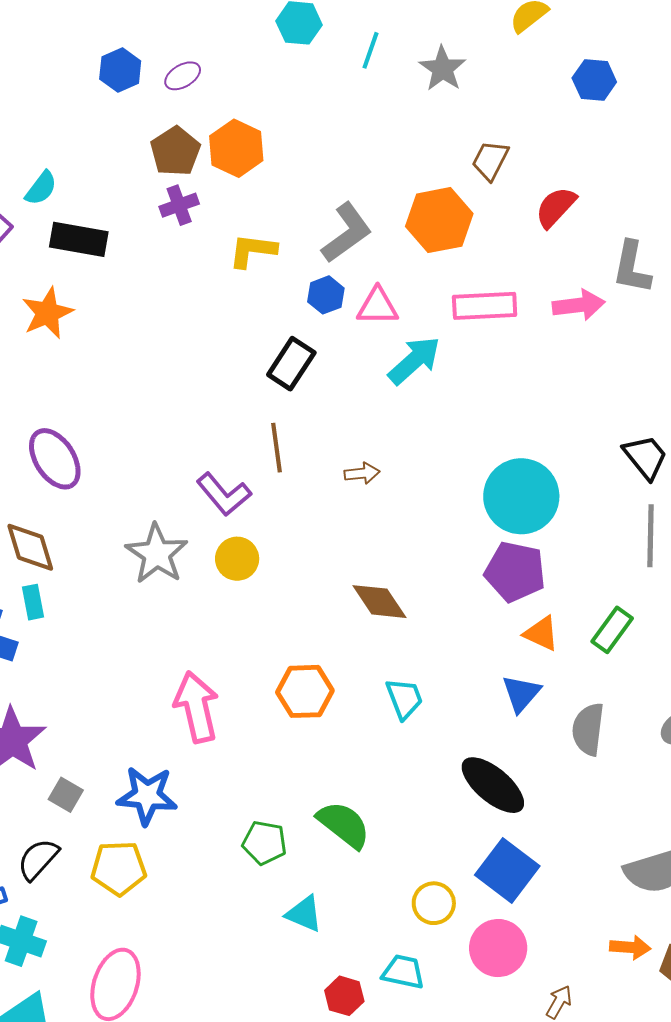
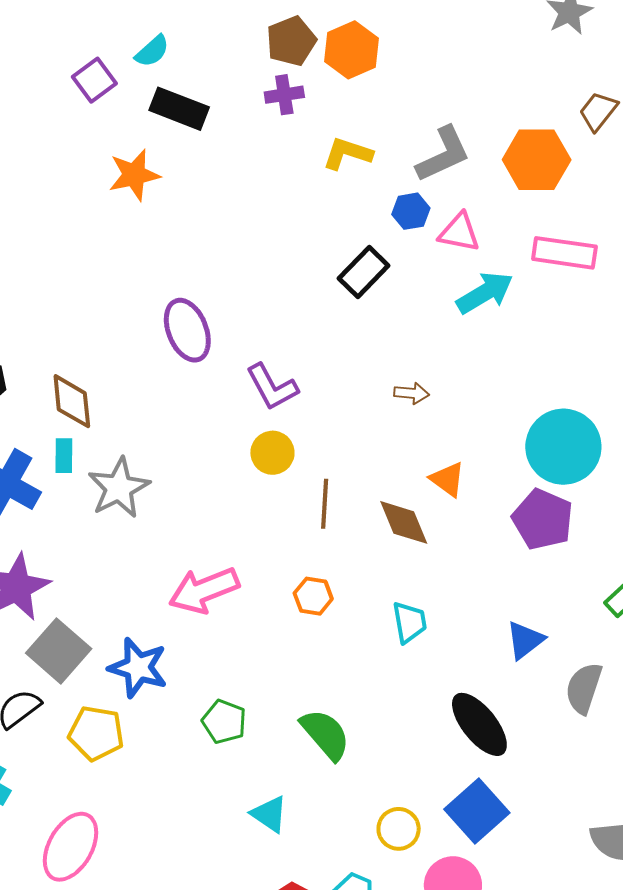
brown line: (277, 448) -> (325, 504), moved
purple ellipse: (55, 459) -> (187, 330), moved
gray star: (157, 554) -> (119, 488), moved
orange triangle: (541, 633) -> (447, 479), moved
orange hexagon: (305, 691) -> (313, 596), size x0.7
pink arrow: (197, 707) -> (204, 590), turned -110
gray square: (66, 795) -> (59, 651), size x1.8
green pentagon: (264, 843) -> (224, 722), moved

